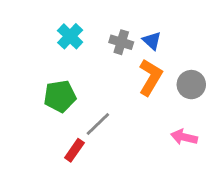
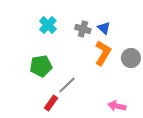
pink arrow: (184, 137) -> (117, 106), moved

